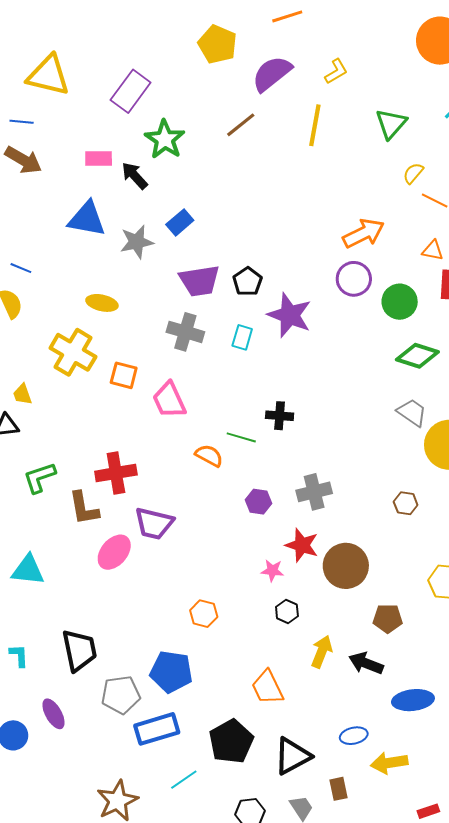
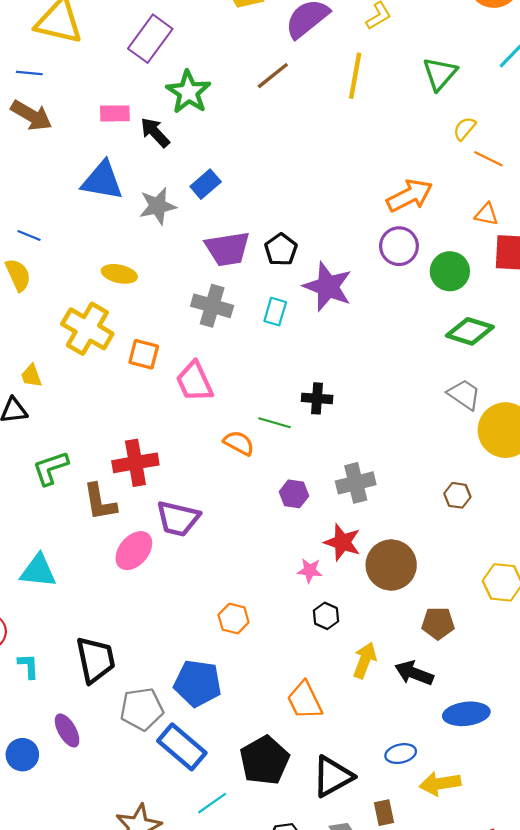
blue rectangle: (157, 729) -> (182, 747), turned 57

